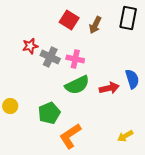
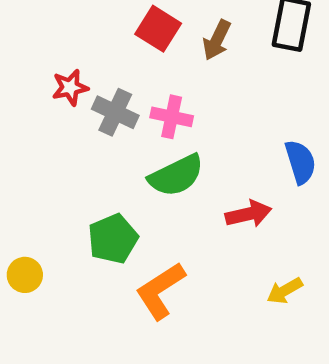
red arrow: (109, 88) -> (248, 214), moved
yellow circle: (10, 106) -> (25, 275), moved

